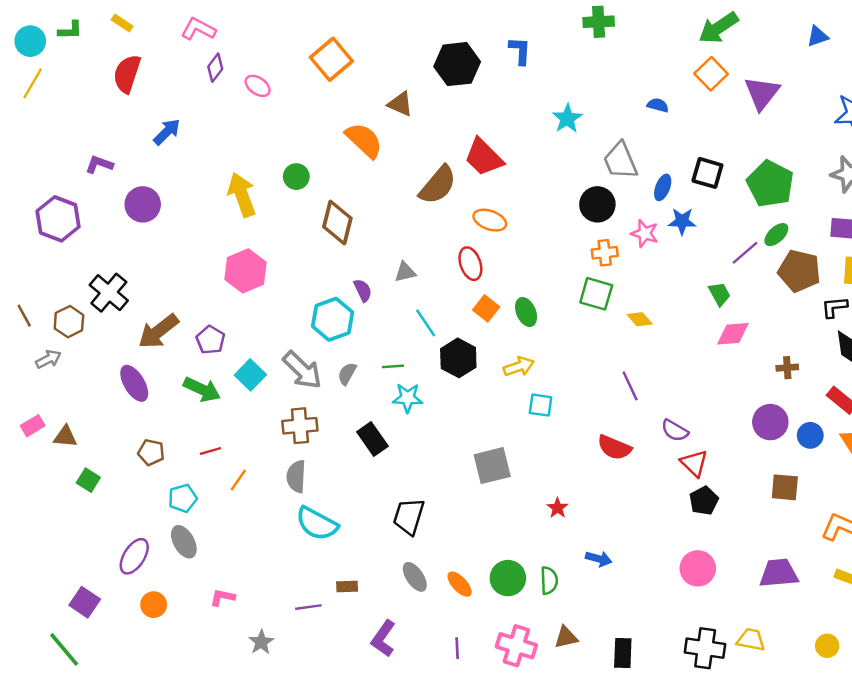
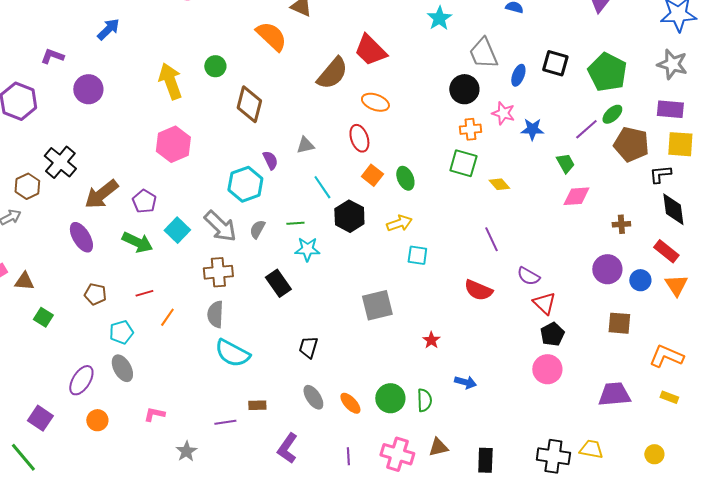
blue star: (682, 221) -> (532, 129), moved
black trapezoid: (409, 516) -> (308, 347), size x0.7
pink circle: (698, 568) -> (547, 369), moved

